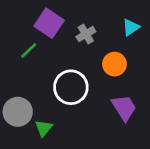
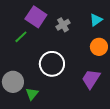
orange circle: (114, 64) -> (99, 47), moved
purple trapezoid: (124, 108) -> (91, 79), turned -115

